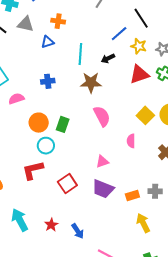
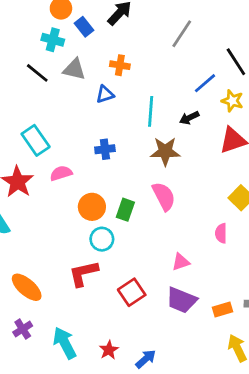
pink semicircle: (102, 116) -> (164, 196), moved
blue arrow: (78, 231) -> (146, 359), turned -98

